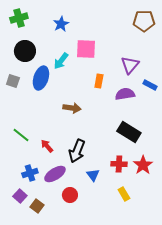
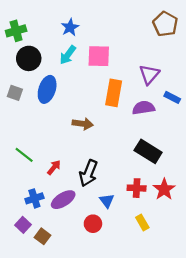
green cross: (19, 18) -> (16, 31), moved
brown pentagon: (144, 21) -> (165, 24), turned 30
cyan arrow: (61, 61) -> (68, 55), moved
orange rectangle: (99, 81) -> (114, 93), size x1.6
red arrow: (47, 146) -> (54, 167), turned 80
red circle: (70, 195) -> (93, 224), moved

